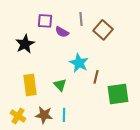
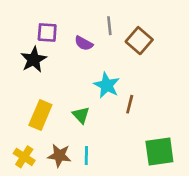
purple square: (45, 21) -> (47, 32), moved
yellow rectangle: (30, 85) -> (40, 115), turned 30
green square: (118, 94) -> (159, 151), moved

